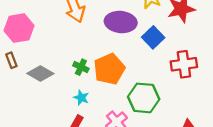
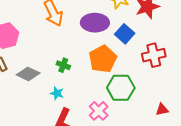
orange pentagon: (109, 69) -> (103, 59), moved
cyan star: (81, 98) -> (57, 93), moved

